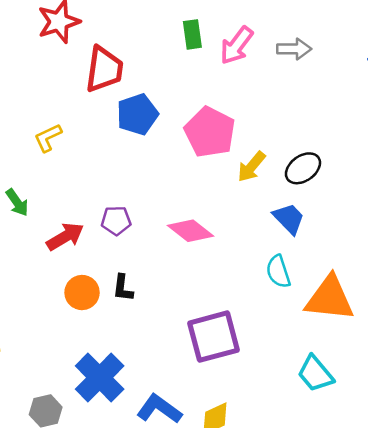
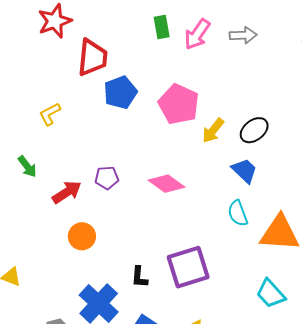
black L-shape: (123, 288) -> (139, 277), moved

